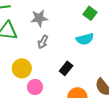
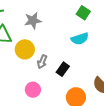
gray arrow: (43, 42) -> (42, 62), moved
yellow circle: (22, 68) -> (25, 49), moved

